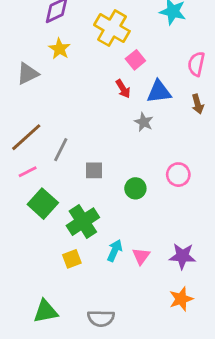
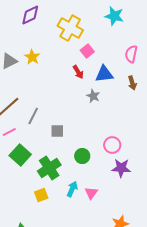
yellow star: (59, 49) -> (32, 57), moved
pink circle: (178, 175) -> (112, 145), moved
green circle: (135, 188) -> (82, 156), moved
purple star: (182, 256) -> (121, 168), moved

